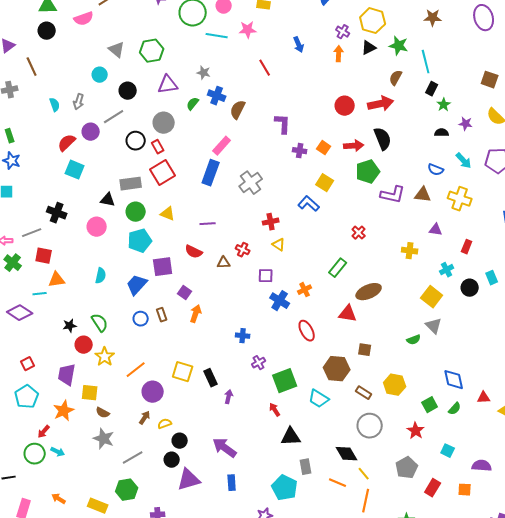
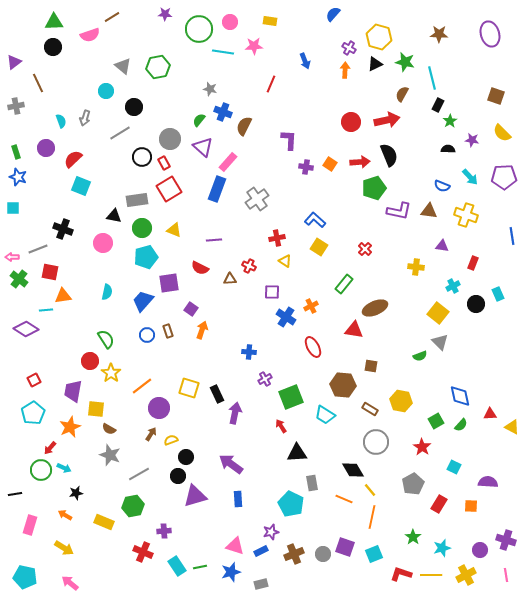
red line: (265, 68) -> (271, 84), turned 54
purple triangle: (168, 85) -> (203, 147), moved, turned 50
purple circle: (91, 132) -> (46, 148), moved
yellow square: (325, 183) -> (319, 247), moved
black star: (70, 326) -> (76, 493), moved
purple arrow: (229, 397) -> (235, 413), size x1.5

